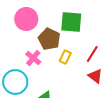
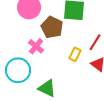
yellow rectangle: (65, 57) -> (75, 54), moved

